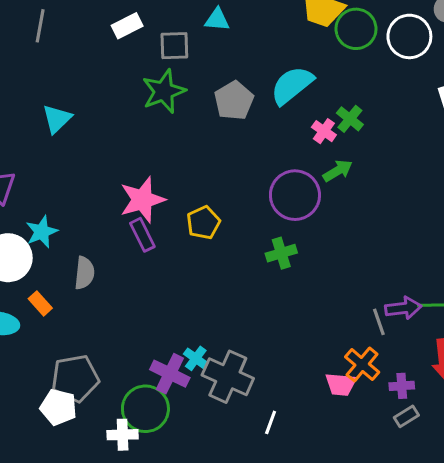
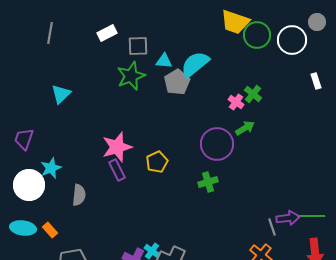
cyan triangle: (217, 20) -> (164, 61), moved
cyan semicircle: (292, 85) -> (195, 64), moved
orange rectangle: (40, 303) -> (50, 230), moved

